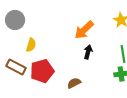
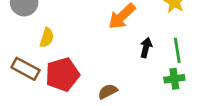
black arrow: (88, 52) -> (146, 48), moved

